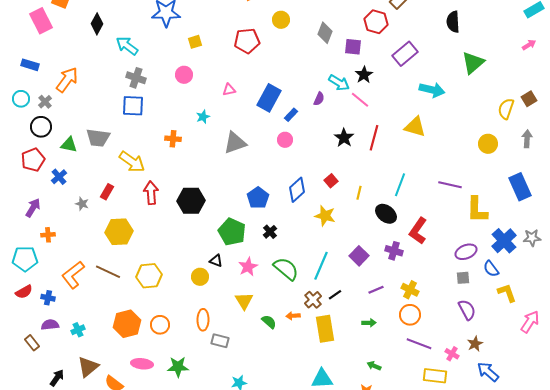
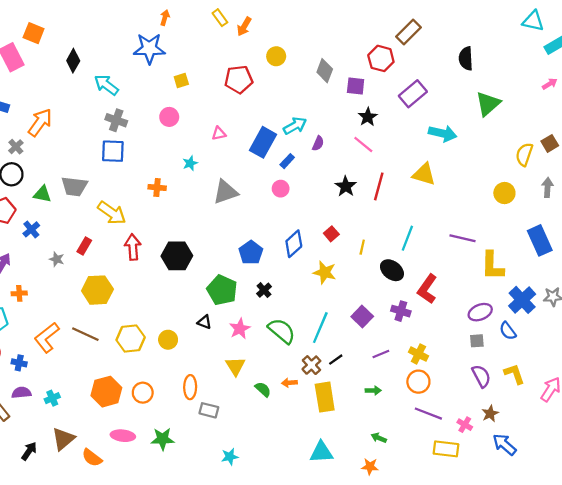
cyan arrow: (339, 83) -> (295, 126), moved, turned -60
yellow circle: (200, 277) -> (168, 340), moved
yellow L-shape: (507, 293) -> (514, 374), moved

